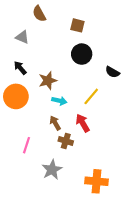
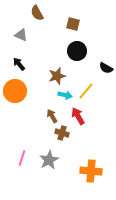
brown star: (48, 81) -> (57, 76), moved
cyan arrow: (59, 101) -> (65, 95), moved
pink line: (27, 145) -> (22, 158), moved

